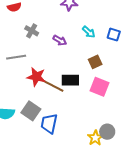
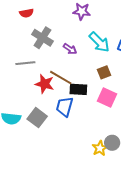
gray cross: (32, 31) -> (42, 38), size x1.5
cyan arrow: (89, 32) -> (99, 42), size x1.6
brown line: (53, 86) -> (61, 78), moved
blue trapezoid: (49, 124) -> (65, 107), moved

